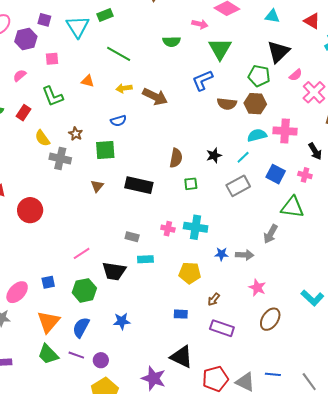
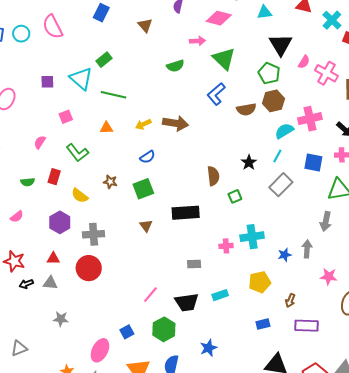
purple hexagon: (26, 39) -> (60, 222), moved
green line: (119, 54) -> (113, 95), moved
green pentagon: (259, 76) -> (269, 73), turned 30
gray cross: (60, 158) -> (94, 234), moved
gray arrow: (245, 255) -> (307, 249), turned -72
cyan rectangle: (145, 259) -> (220, 295), moved

